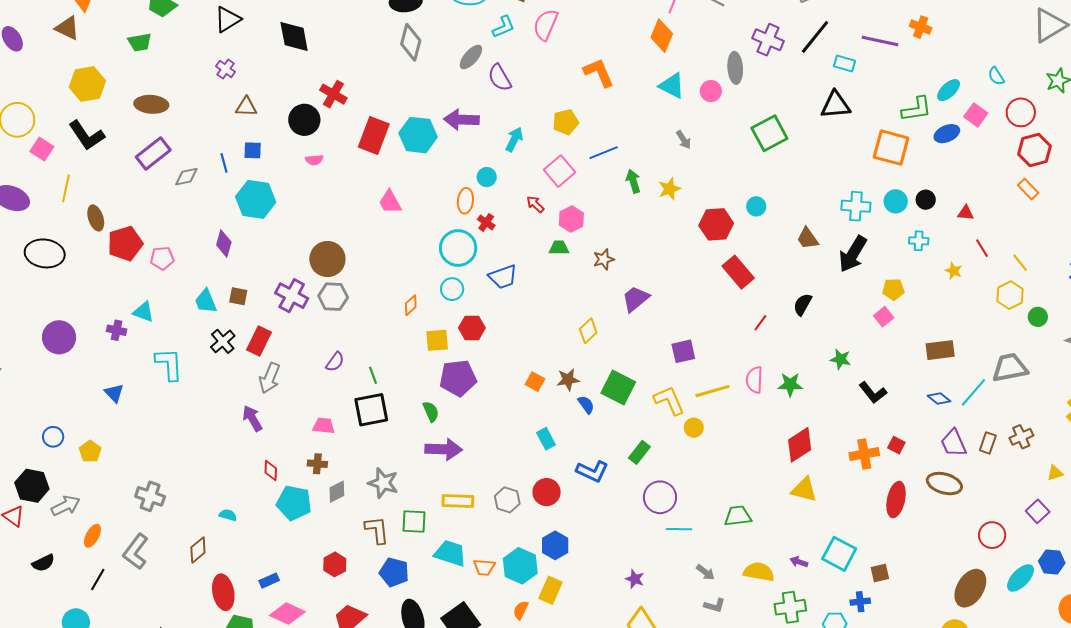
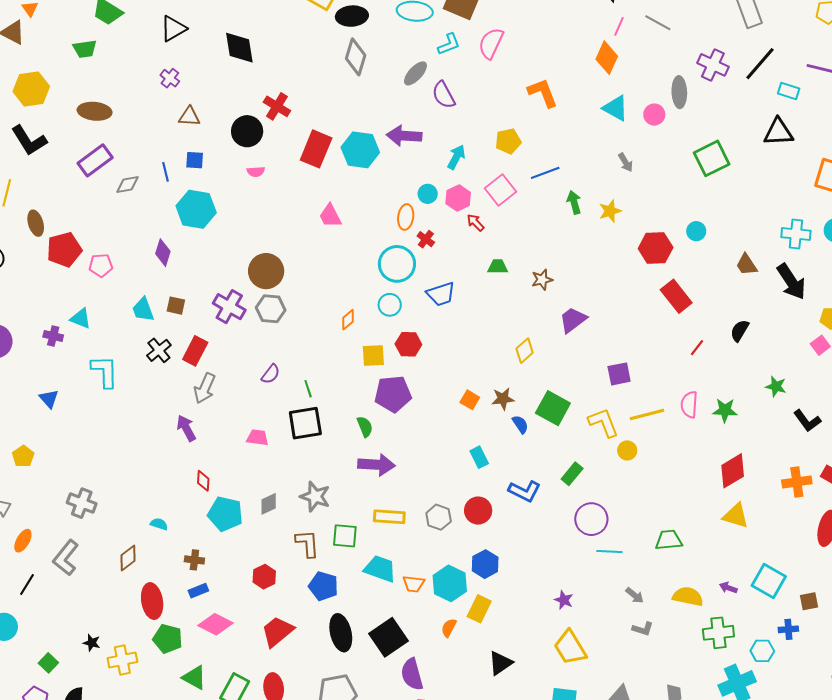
pink hexagon: (571, 219) -> (458, 198), moved
black arrow: (853, 254) -> (791, 282), turned -66
brown cross: (317, 464) -> (194, 560), moved

